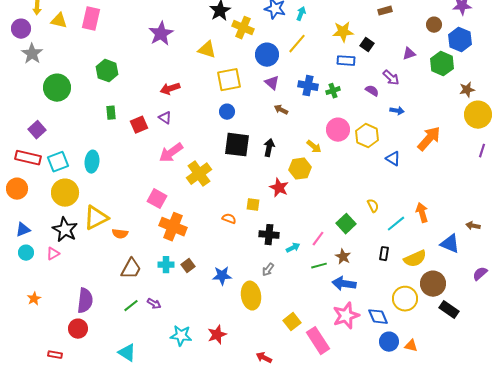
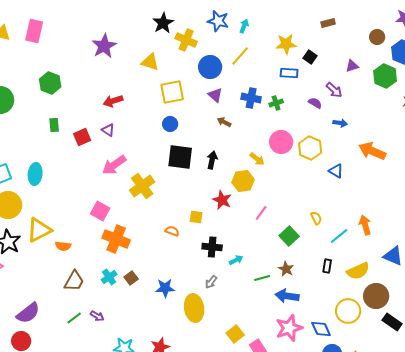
orange arrow: (429, 139) -> (372, 151), turned -108
pink line: (318, 239) -> (261, 213), moved
cyan cross: (166, 265) -> (109, 277), turned -35
purple semicircle: (85, 301) -> (28, 313), turned 45

